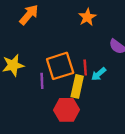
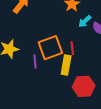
cyan arrow: (99, 74) -> (85, 21), moved
red hexagon: (67, 110) -> (84, 86), moved

